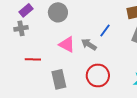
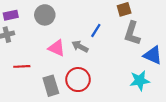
purple rectangle: (26, 10) -> (11, 15), turned 32
red circle: (98, 75) -> (78, 80), moved

